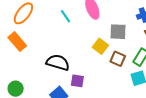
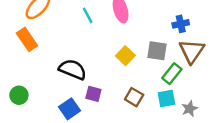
gray square: (118, 32) -> (157, 51), moved
brown square: (118, 59) -> (134, 97), moved

